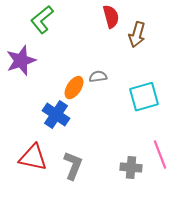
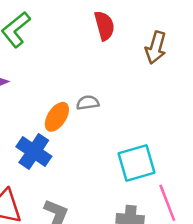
brown arrow: (137, 35) -> (156, 47), moved
cyan square: (144, 97) -> (137, 163), moved

